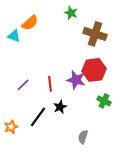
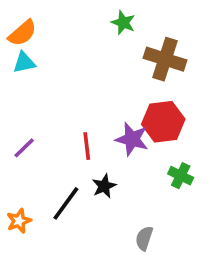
orange semicircle: (30, 23) -> (22, 33), moved
cyan triangle: (14, 36) -> (24, 63), turned -32
purple line: (23, 85) -> (24, 148), moved

